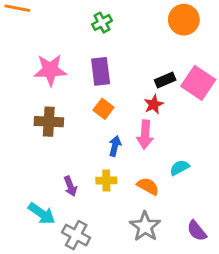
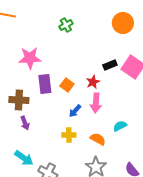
purple rectangle: (101, 71) -> (45, 84), moved
red star: (154, 104) -> (93, 82), moved
brown cross: (49, 122) -> (19, 100), moved
blue arrow: (115, 146) -> (75, 111), turned -152
purple arrow: (70, 186) -> (25, 123), moved

